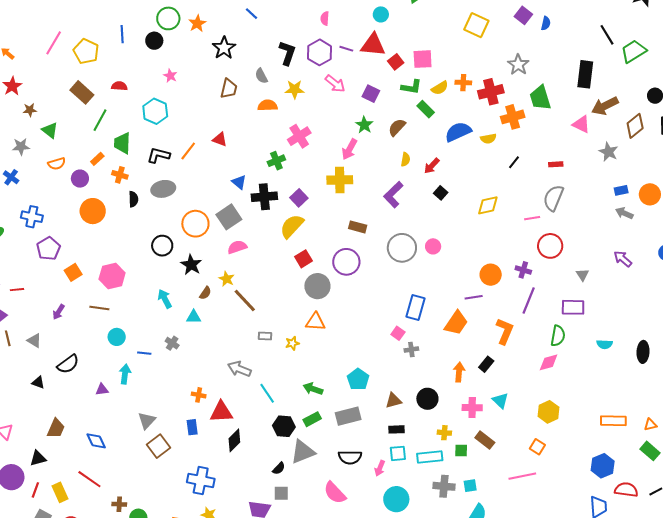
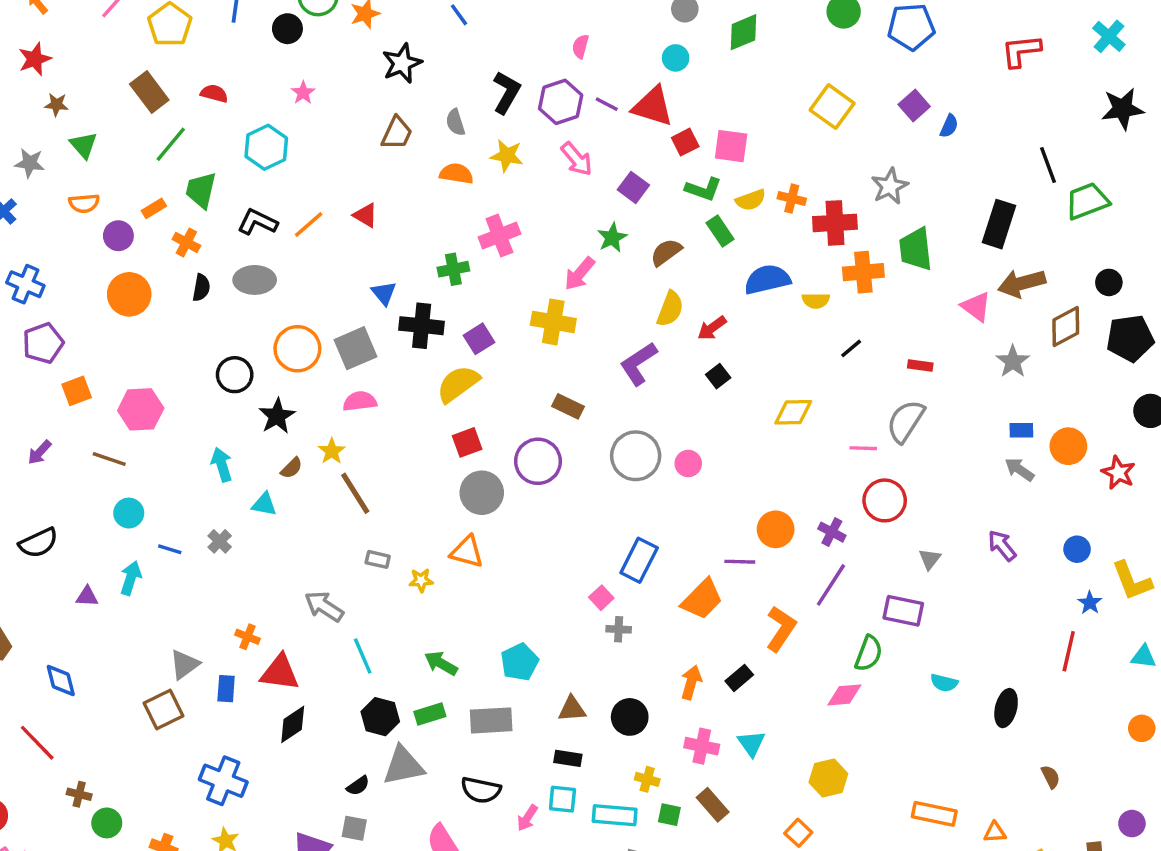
yellow semicircle: (406, 159) -> (670, 309), size x1.5
gray triangle: (147, 421) -> (185, 664), moved

